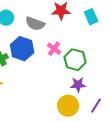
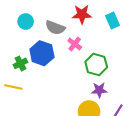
pink cross: (54, 49) -> (75, 44), moved

